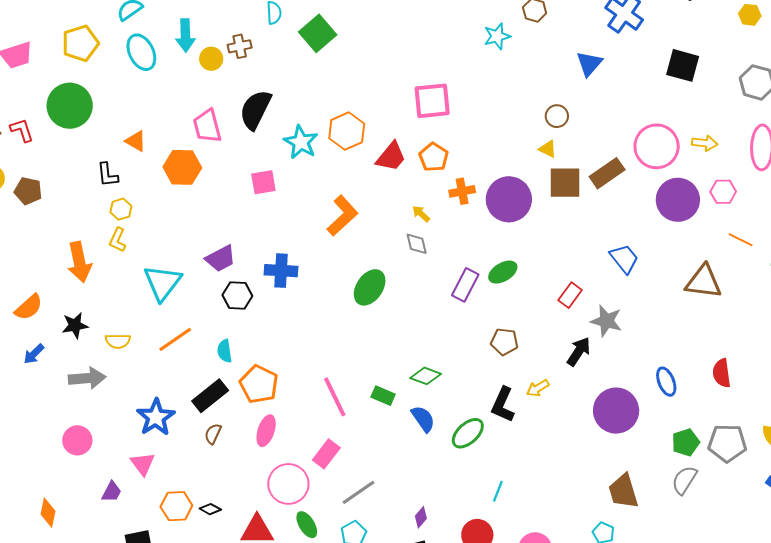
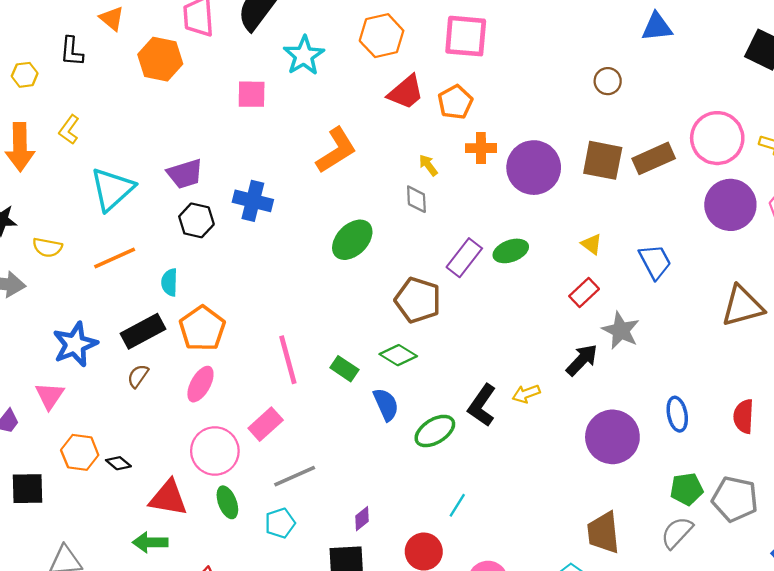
blue triangle: (589, 64) -> (657, 27), turned 32
orange hexagon: (347, 131) -> (382, 36), moved
yellow triangle: (548, 149) -> (592, 244), moved
yellow hexagon: (121, 209) -> (25, 75), moved
brown triangle: (704, 282) -> (742, 306), turned -33
brown pentagon: (504, 342) -> (418, 300), moved, size x1.4

